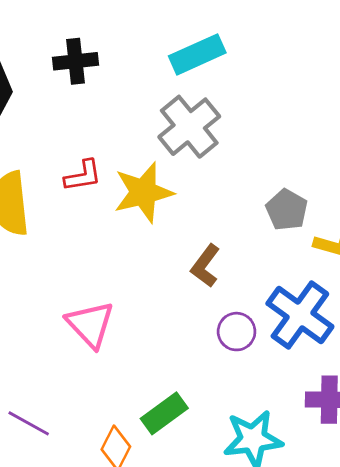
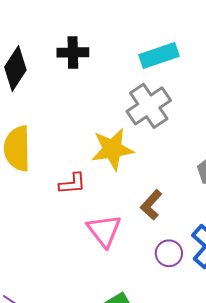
red L-shape: (83, 176) -> (72, 184), moved
pink triangle: (90, 324) -> (104, 231), moved

